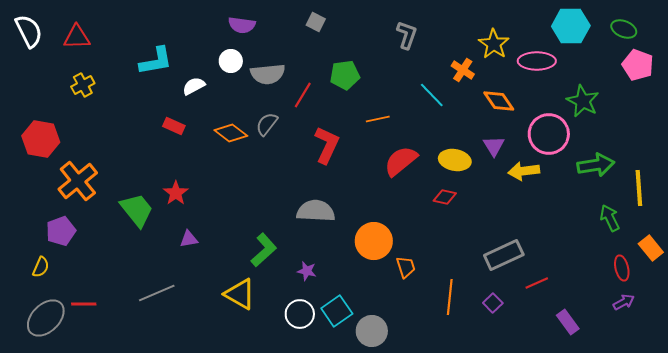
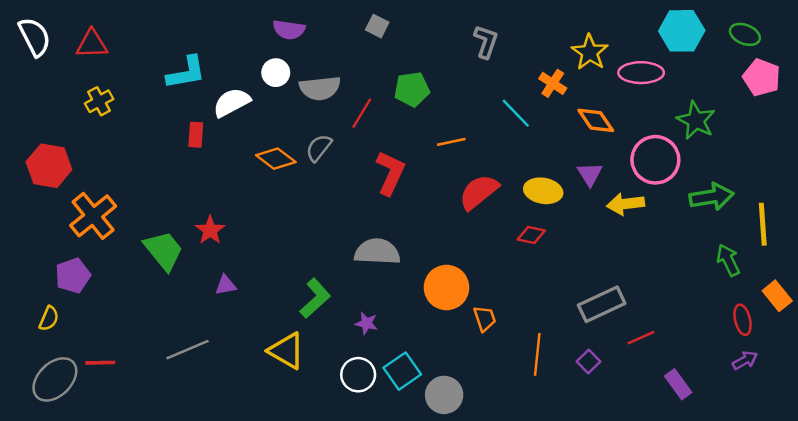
white semicircle: (194, 86) -> (232, 102), size x1.4
red rectangle: (174, 126) -> (196, 135), moved, turned 70

